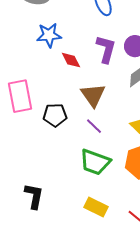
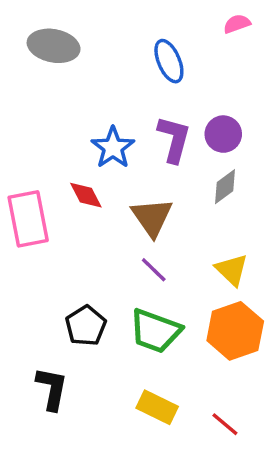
blue star: (49, 35) -> (113, 148), moved, turned -30
red diamond: (71, 60) -> (86, 195), moved
black pentagon: (55, 115) -> (86, 326), moved, turned -30

